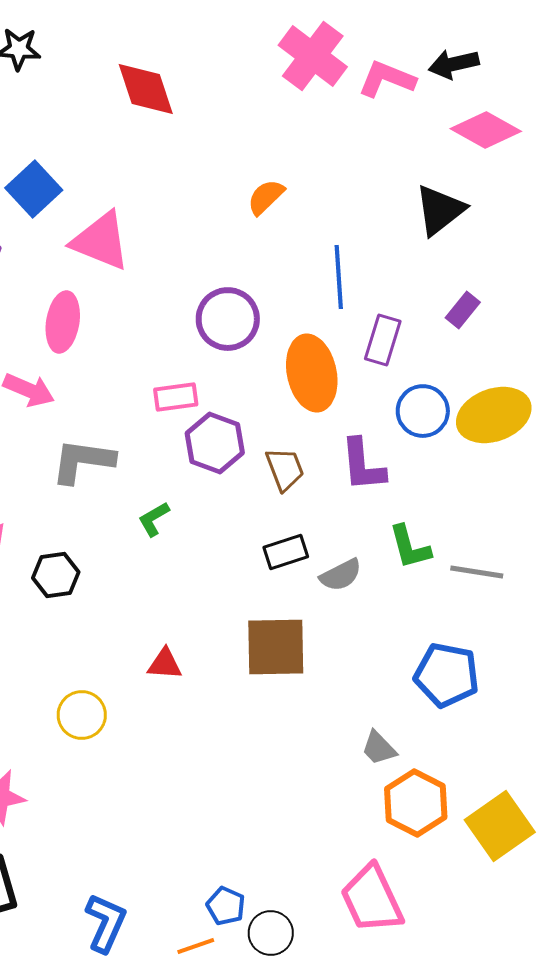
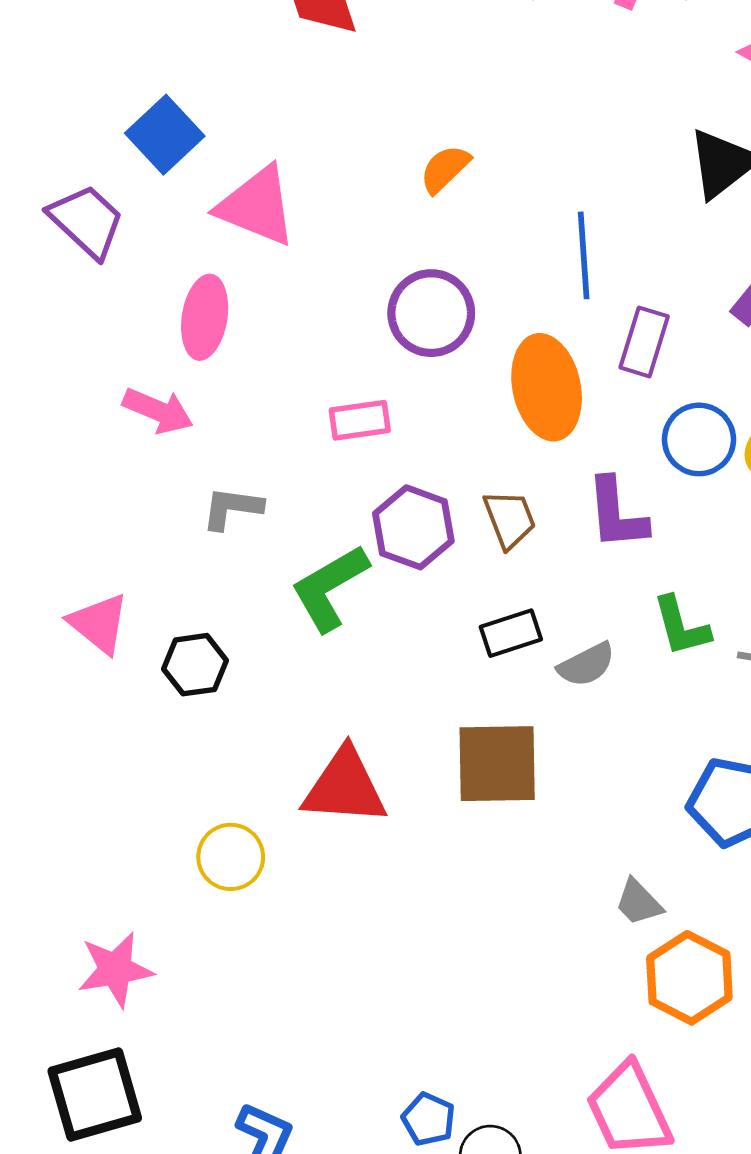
orange semicircle: (266, 197) -> (445, 169), moved
purple hexagon: (215, 443) -> (413, 527), moved
gray L-shape: (83, 461) -> (232, 508), size x0.7
green L-shape: (154, 519) -> (330, 588), size x1.8
red triangle: (165, 664) -> (345, 787), size x1.8

